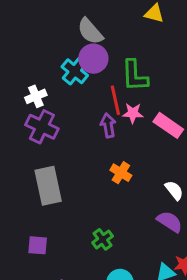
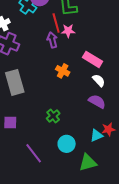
pink rectangle: (168, 125) -> (92, 59), moved

